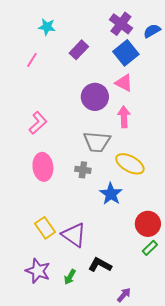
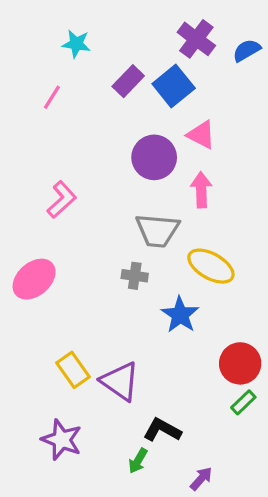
blue square: (126, 53) -> (174, 86), moved
pink ellipse: (43, 167) -> (34, 279), moved, turned 56
green arrow: (70, 277) -> (138, 461), moved

